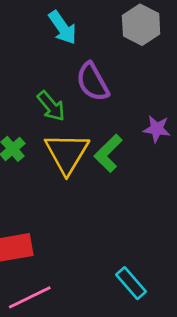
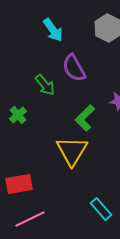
yellow triangle: (67, 153) -> (72, 151), moved

